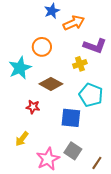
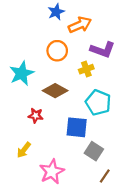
orange circle: (42, 47) -> (57, 51), moved
gray square: (73, 151) -> (94, 151), moved

